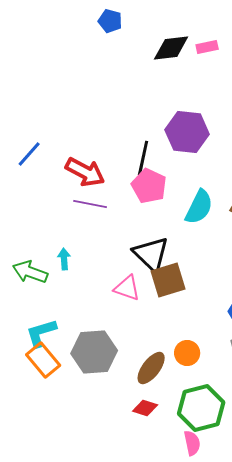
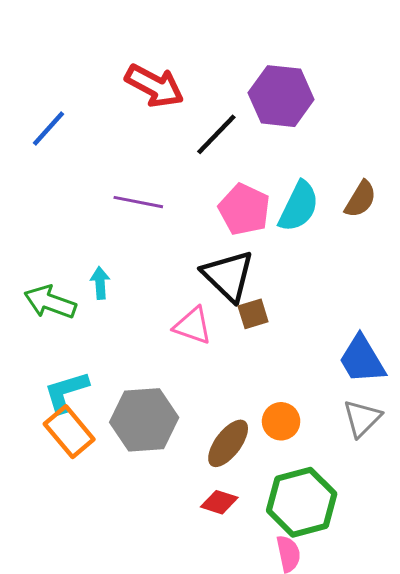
black line: (143, 158) -> (216, 134), turned 32
red arrow: (85, 172) -> (155, 86), moved
pink pentagon: (149, 186) -> (244, 209), moved
brown square: (168, 280) -> (253, 314), size x0.6

